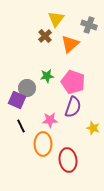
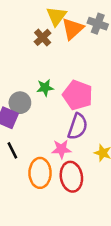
orange triangle: (70, 44) -> (73, 29), moved
pink star: (50, 120) -> (61, 149), moved
red ellipse: (68, 160) -> (71, 177), moved

